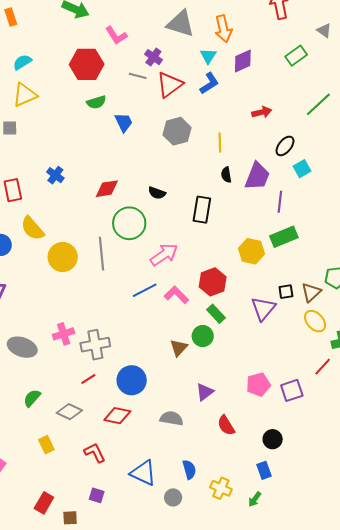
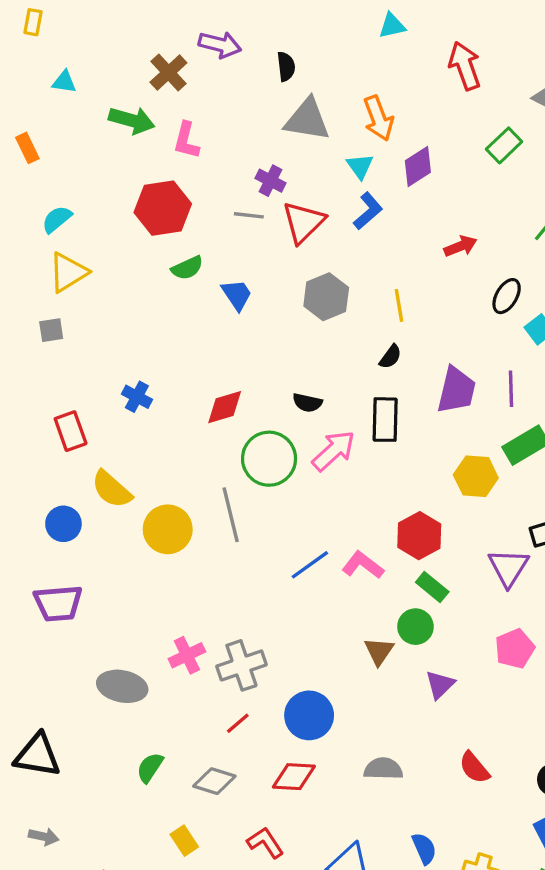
pink L-shape: (116, 35) -> (186, 140), moved, turned 55
black semicircle: (226, 175) -> (390, 357), moved, turned -126
purple trapezoid: (257, 176) -> (456, 390), moved
pink arrow: (164, 255) -> (334, 451), moved
pink pentagon: (258, 385) -> (515, 649), moved
purple triangle: (205, 392) -> (440, 685), moved

